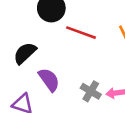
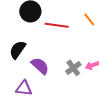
gray cross: (91, 91) -> (73, 68), turned 35

